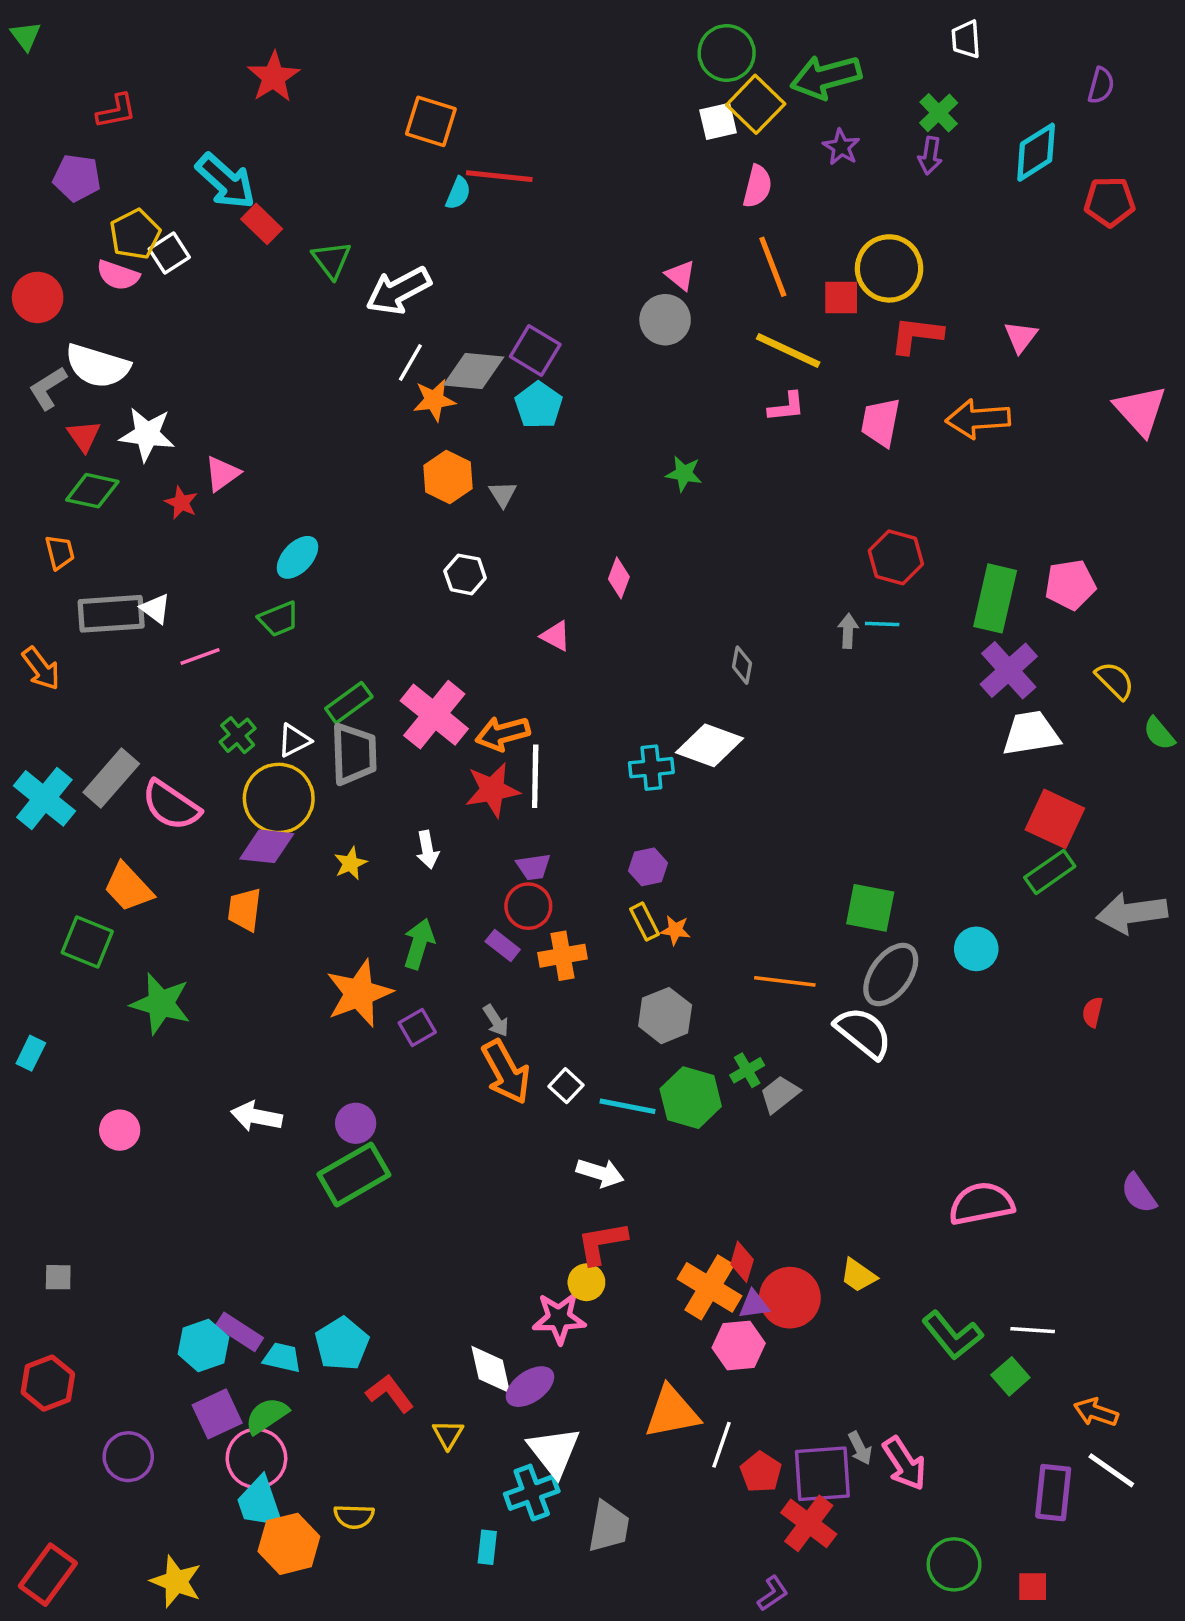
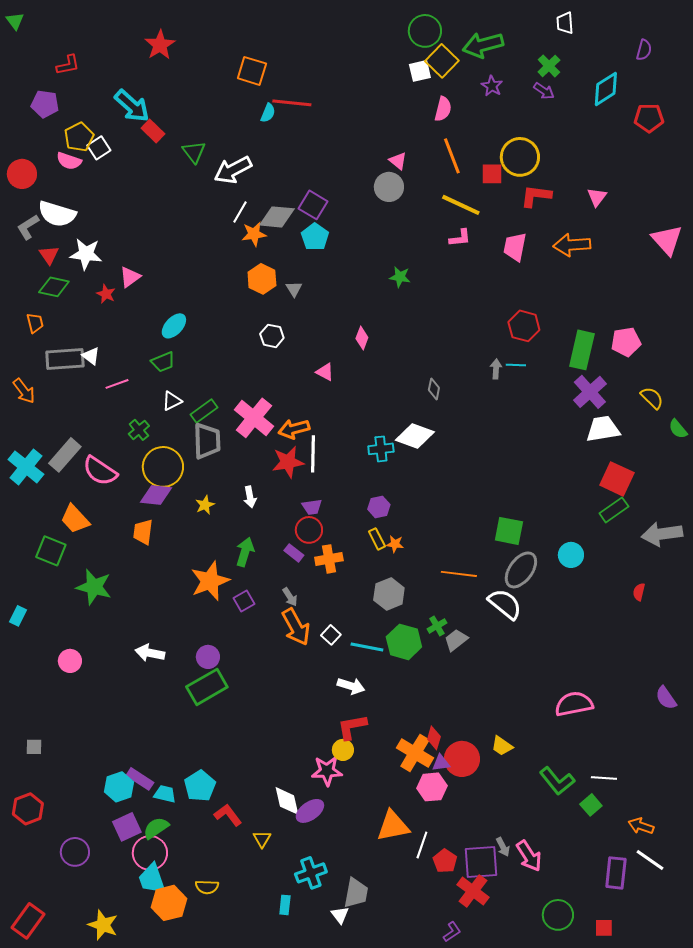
purple arrow: (930, 156) -> (544, 91), turned -65
white triangle: (294, 740) -> (172, 401), moved
white triangle: (554, 1452) -> (340, 915), moved, size x0.6

